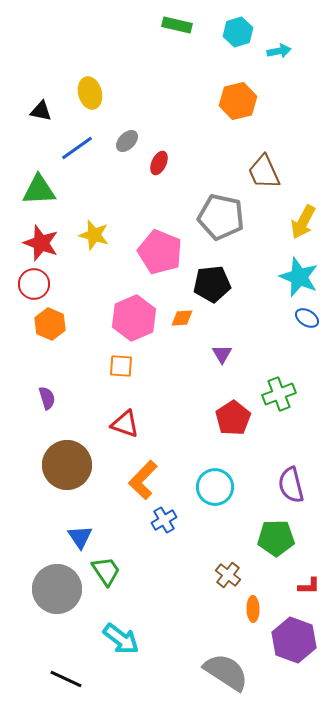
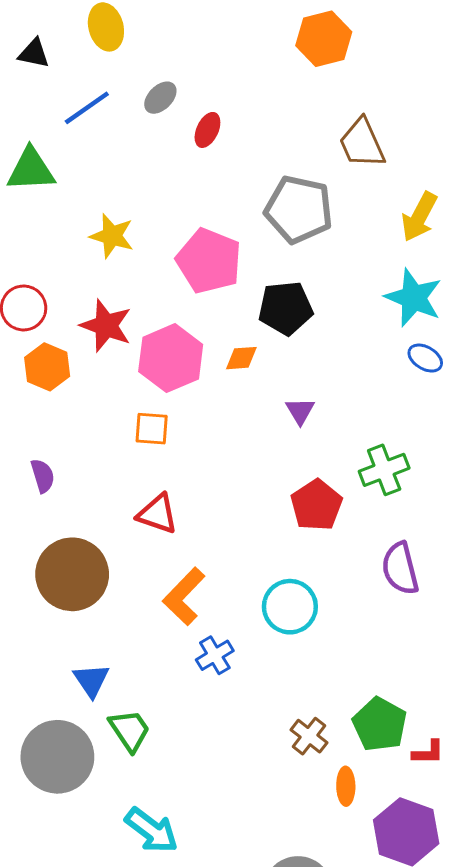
red star: (41, 243) -> (106, 326), moved
purple semicircle: (291, 485) -> (400, 568), moved
green pentagon: (276, 538) -> (380, 724), moved, turned 30

